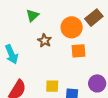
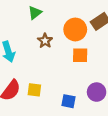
yellow square: (52, 86) -> (34, 90), moved

